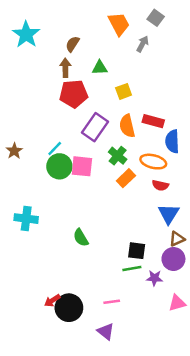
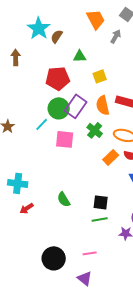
cyan star: (26, 34) -> (39, 28), moved
brown arrow: (65, 68) -> (16, 57), moved
green circle: (59, 166) -> (59, 108), moved
orange rectangle: (126, 178) -> (111, 157), moved
black square: (137, 251) -> (101, 202), moved
green line: (132, 268) -> (100, 219), moved
red arrow: (52, 301) -> (27, 208), moved

